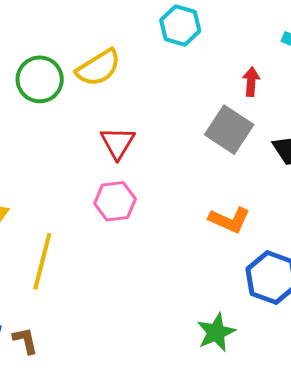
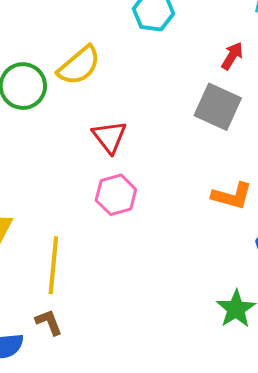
red arrow: (251, 82) -> (232, 56), turned 36
brown L-shape: (25, 341) -> (49, 322), moved

